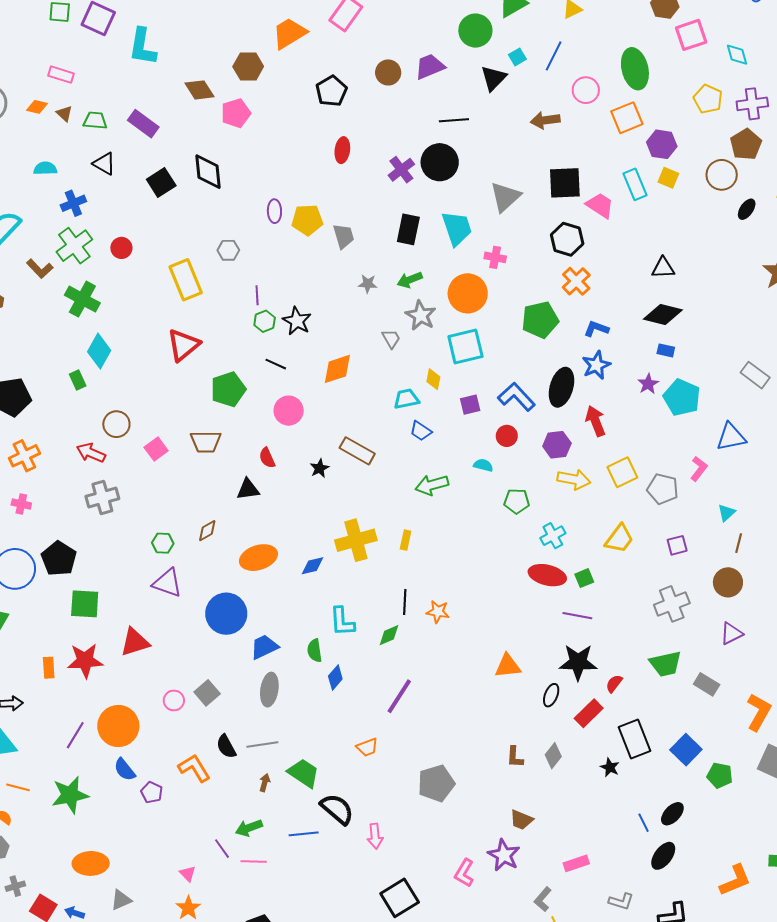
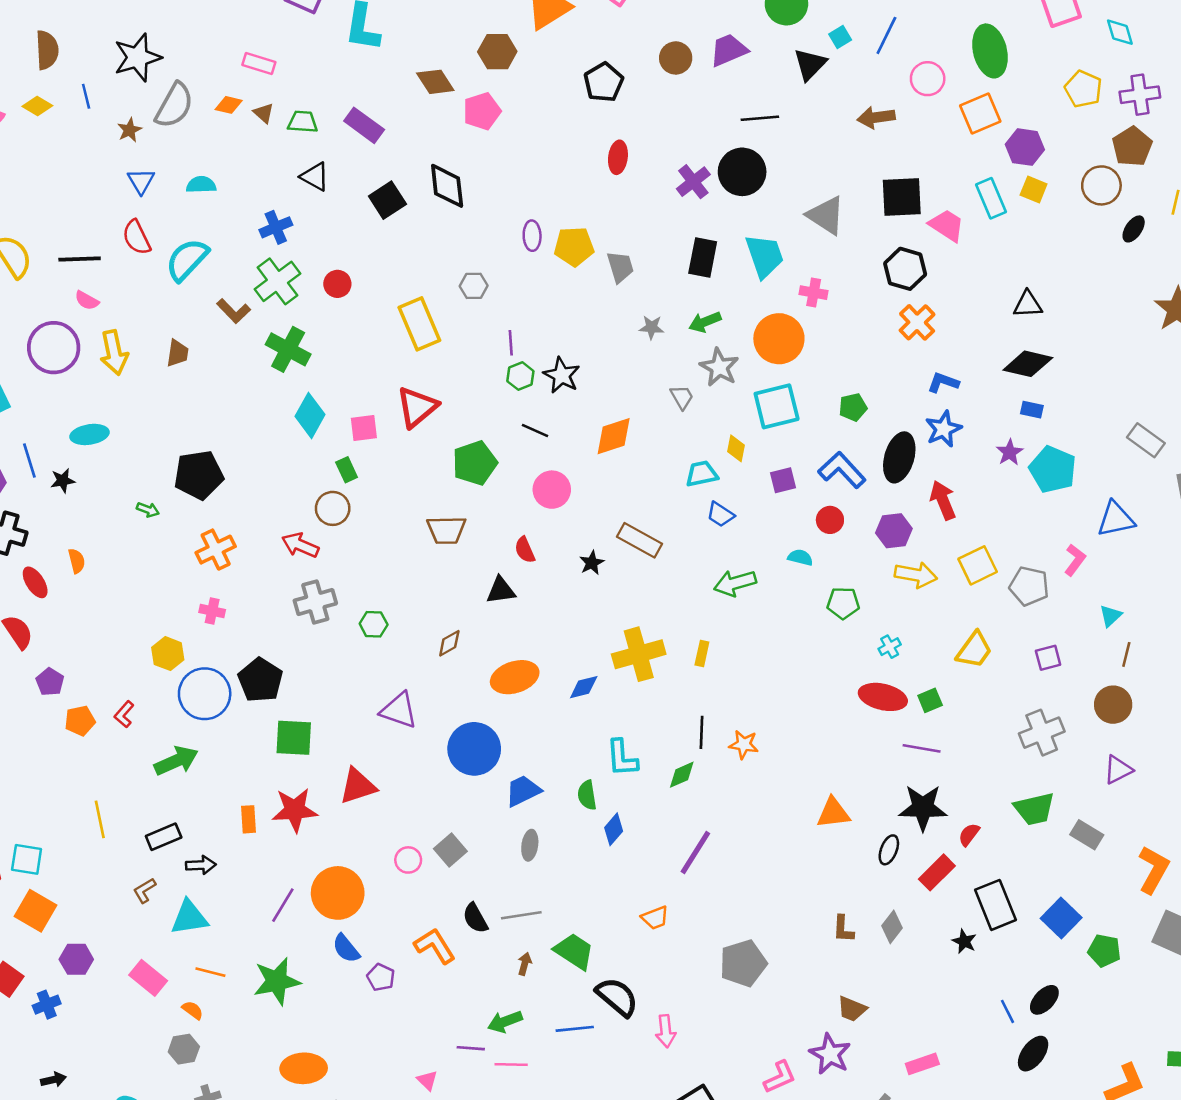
cyan semicircle: (45, 168) -> (201, 185), moved
gray triangle: (505, 197) -> (826, 215), turned -44
green pentagon: (540, 320) -> (853, 407), moved, size x0.6
green rectangle: (78, 380) -> (347, 470), moved
pink square: (156, 449) -> (364, 428), moved, turned 30
cyan cross: (553, 536) -> (890, 647), size x0.7
green hexagon: (163, 543) -> (374, 624), moved
gray ellipse: (269, 690) -> (530, 845), size x0.7
purple line: (222, 849) -> (471, 1048), turned -50
pink L-shape: (464, 873) -> (780, 1077), turned -144

